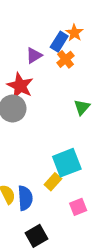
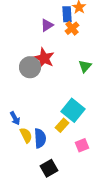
blue rectangle: (59, 42) -> (67, 14), turned -35
red star: (20, 86) -> (44, 58), moved
cyan square: (67, 163) -> (73, 110), turned -30

